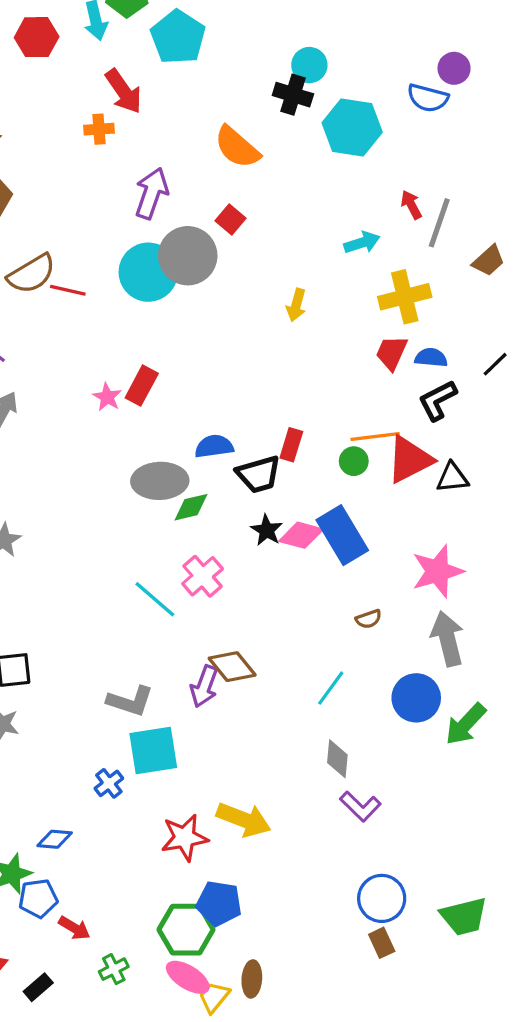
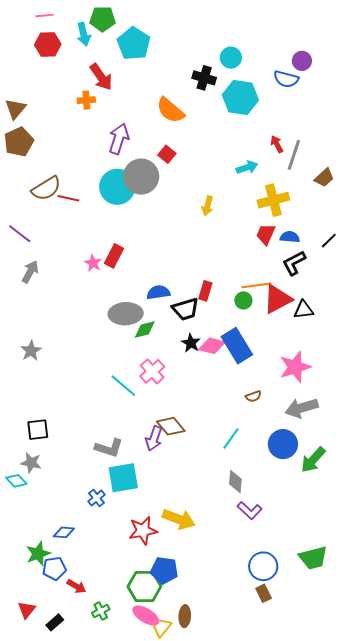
cyan circle: (309, 65) -> (231, 58), moved
gray arrow: (447, 639) -> (302, 408), turned -92
green trapezoid: (464, 916) -> (313, 558), moved

